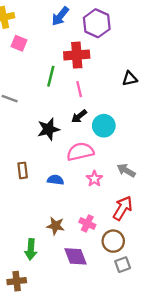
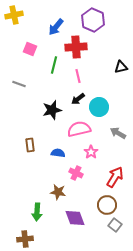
blue arrow: (60, 16) -> (56, 27), moved
pink square: (19, 43) -> (30, 49), moved
gray arrow: (126, 170) -> (118, 133), moved
pink cross: (87, 223) -> (76, 173), moved
gray square: (123, 265) -> (115, 225), turned -32

